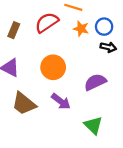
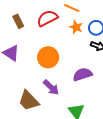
brown rectangle: (14, 30) -> (18, 21), turned -56
brown trapezoid: (24, 104) -> (29, 101), moved

